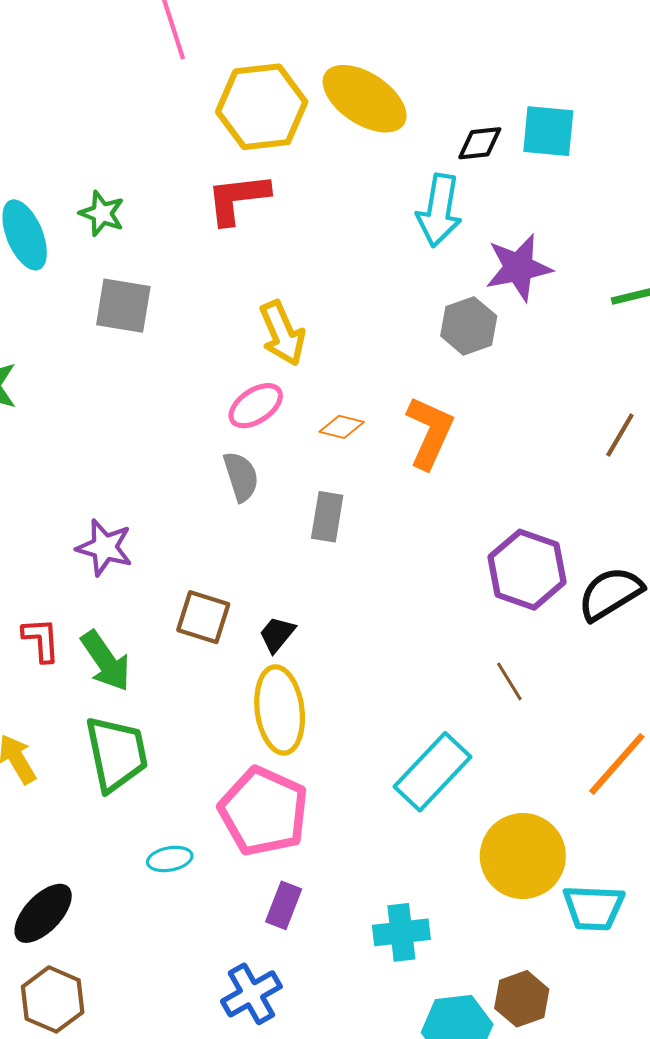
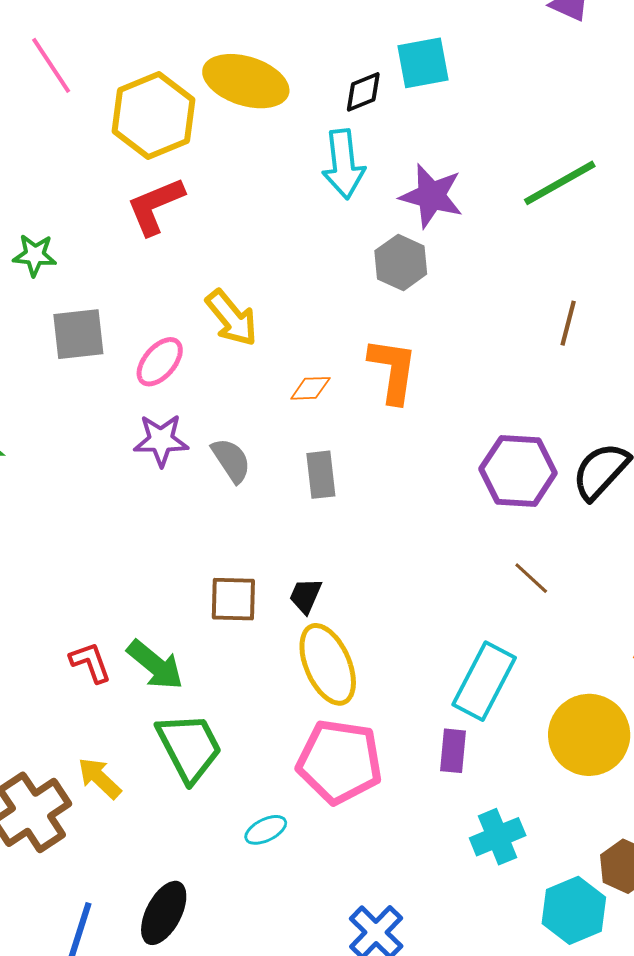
purple star: (519, 268) -> (431, 196), turned -30
pink ellipse: (256, 406) -> (160, 362), moved
purple star: (104, 547) -> (161, 440), moved
purple rectangle: (284, 905) -> (453, 751), moved

